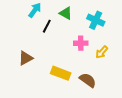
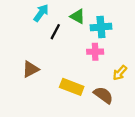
cyan cross: (96, 20) -> (101, 27), moved, turned -30
yellow arrow: (102, 52) -> (120, 73), moved

